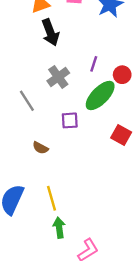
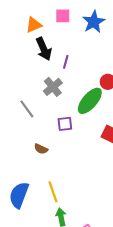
purple line: (94, 64) -> (66, 62), moved

